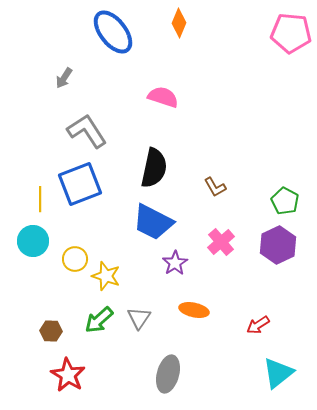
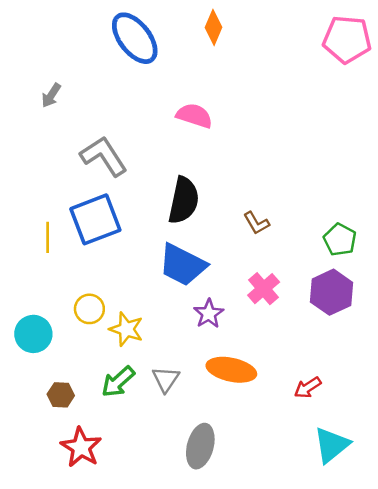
gray arrow: (64, 78) -> (51, 95), moved
cyan circle: (33, 241) -> (33, 334), moved
orange ellipse: (194, 310) -> (231, 370), size x1.4

